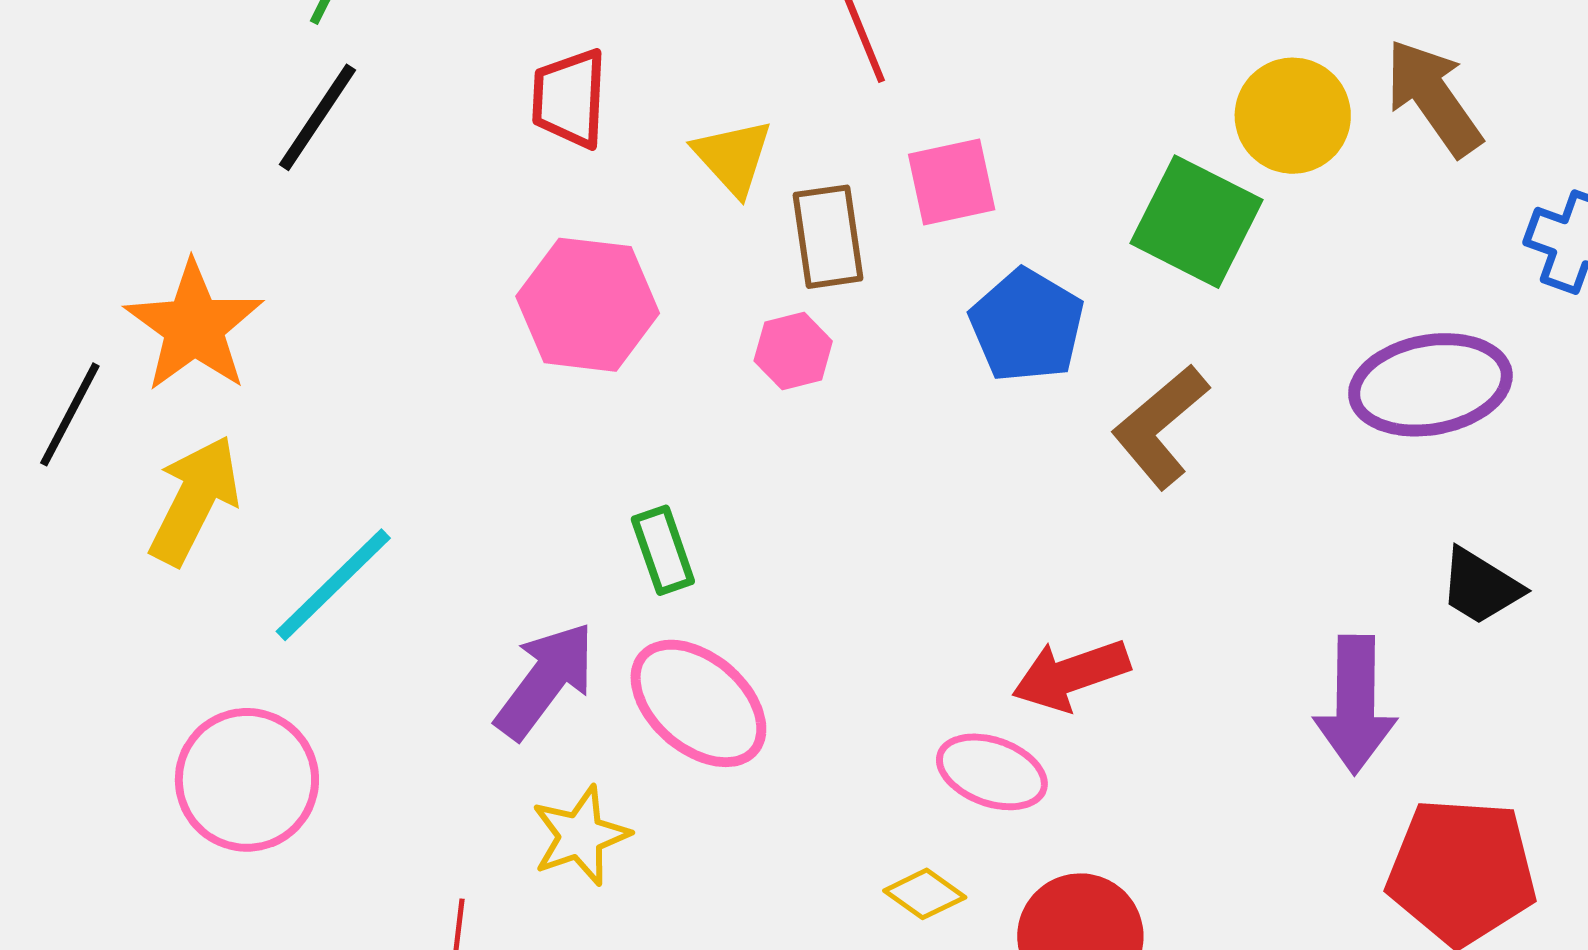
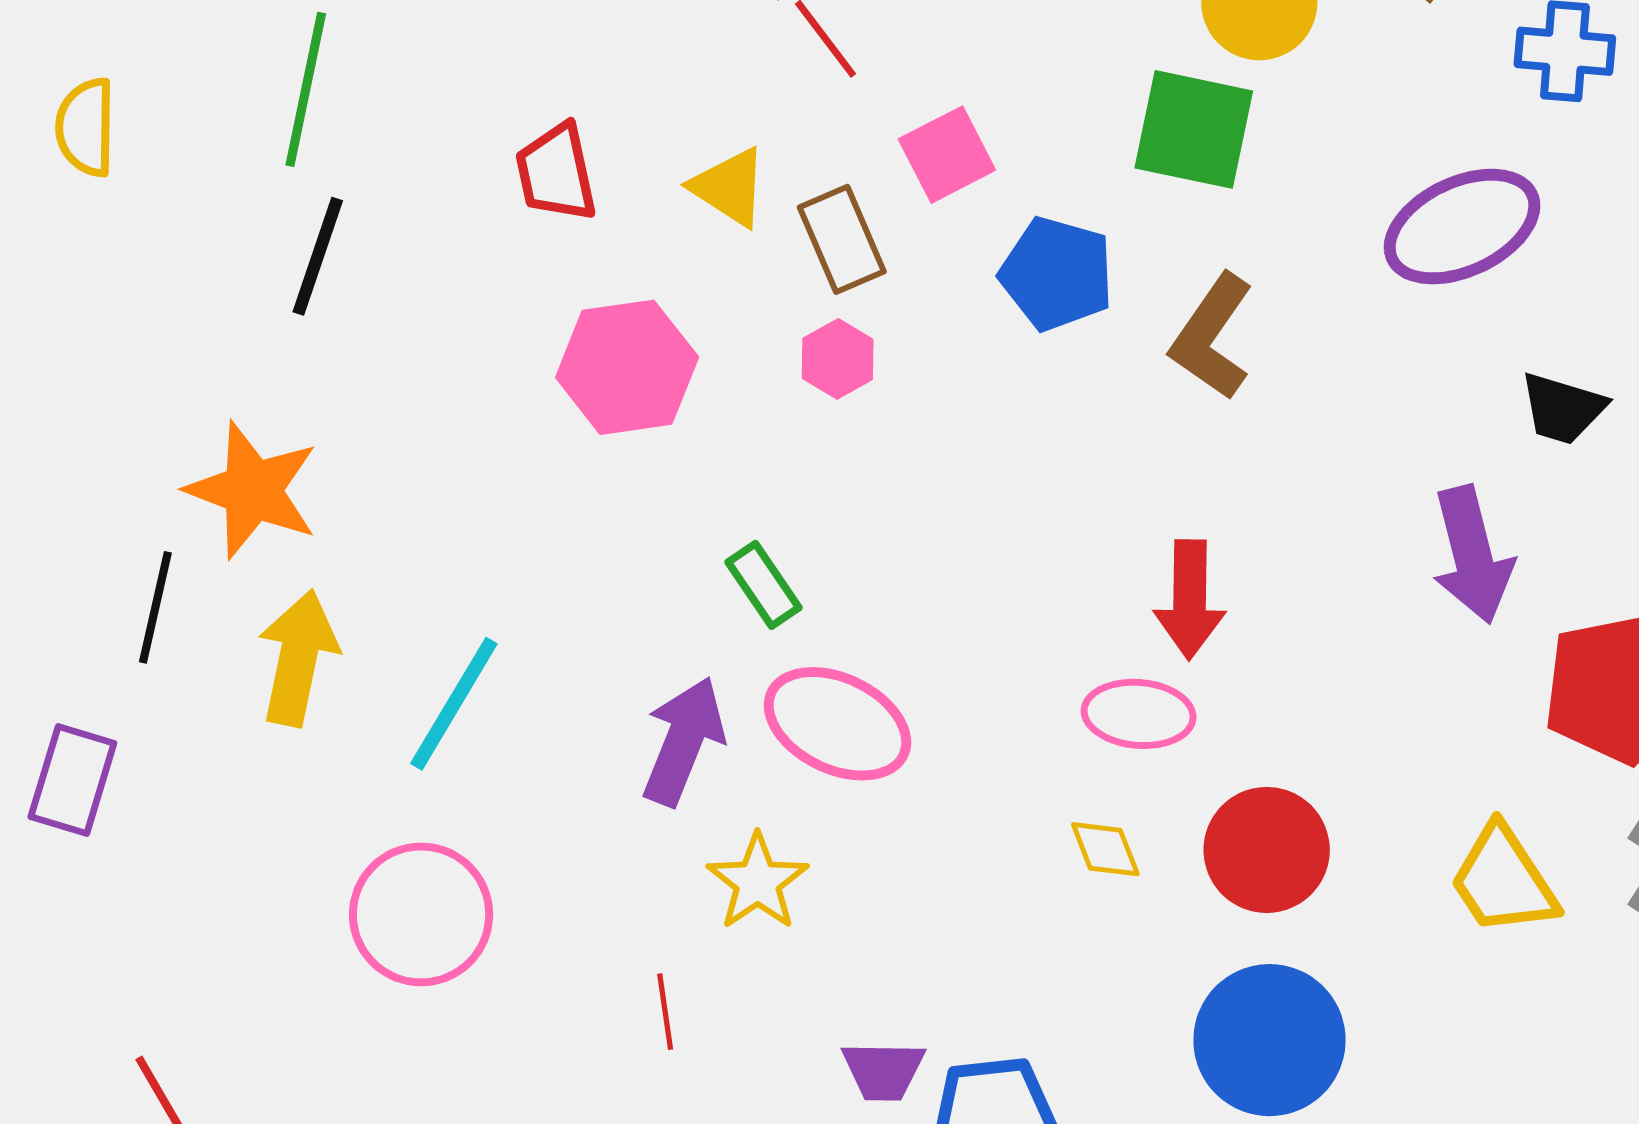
red arrow: (1071, 675) -> (1190, 600), turned -55
yellow diamond: (925, 894) -> (1105, 849), turned 48

